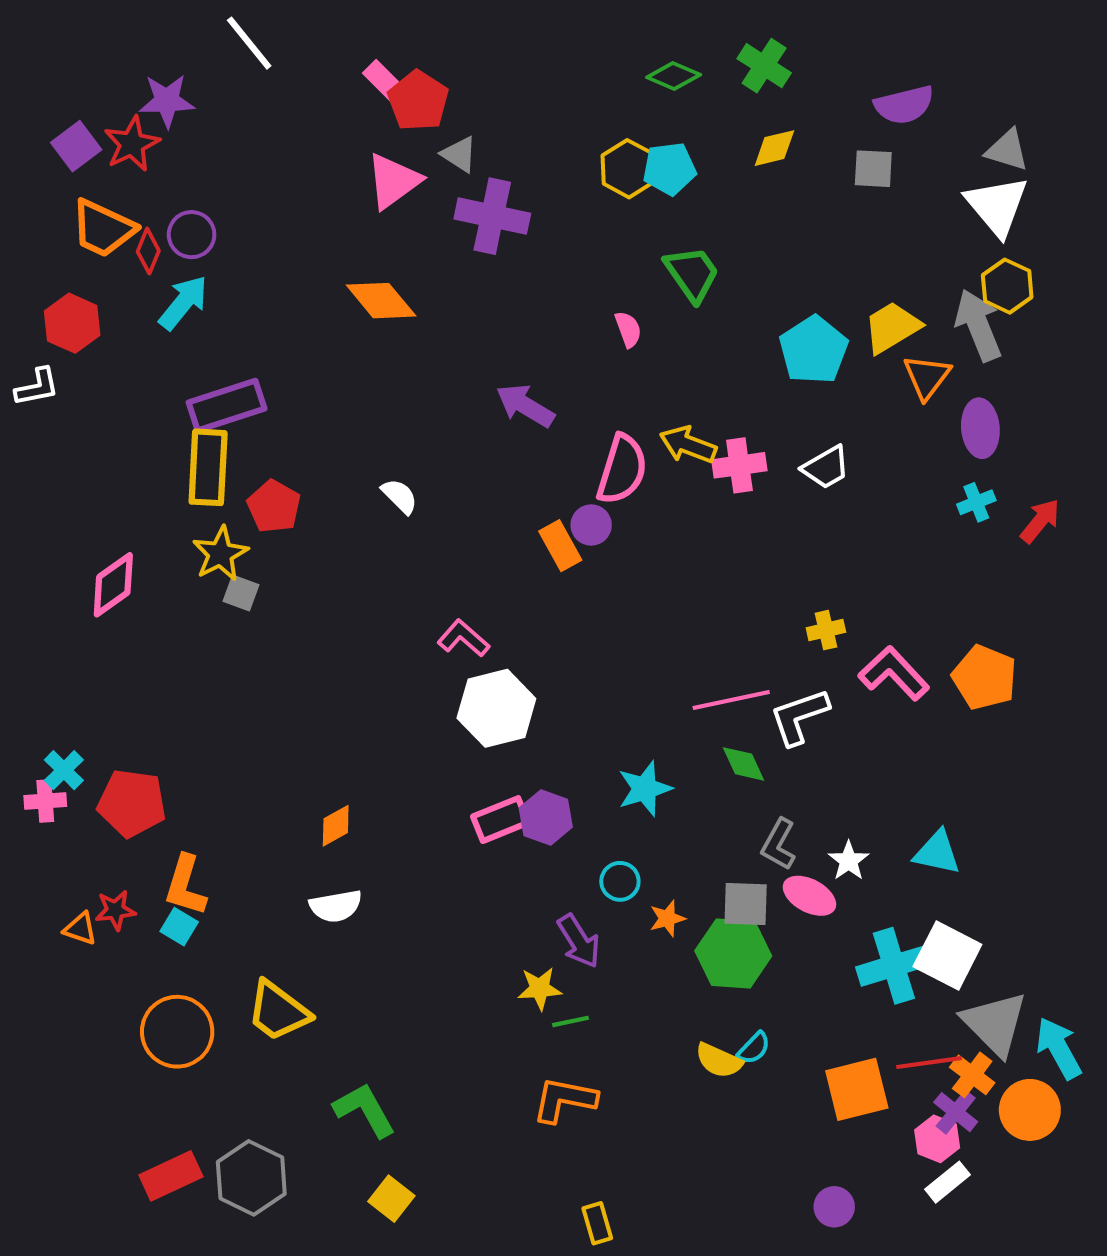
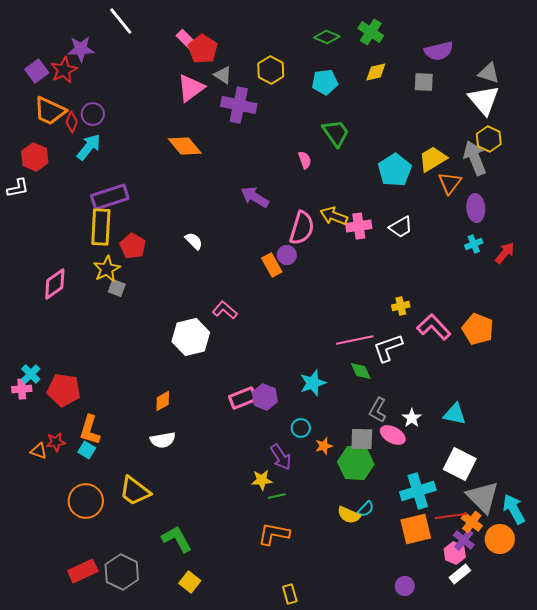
yellow hexagon: (628, 169) -> (271, 70), moved
white hexagon: (496, 708) -> (191, 337), moved
cyan cross: (894, 966) -> (418, 491), moved

